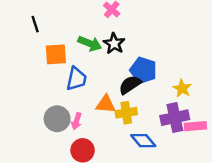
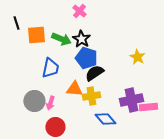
orange square: (56, 54) -> (36, 35), moved
blue pentagon: (143, 70) -> (86, 58), moved
yellow star: (182, 88) -> (137, 57), moved

